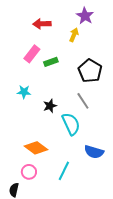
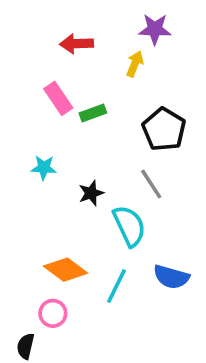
purple star: (85, 16) -> (155, 29), turned -30
pink rectangle: (32, 54) -> (58, 98), turned -72
cyan line: (64, 171) -> (117, 286), moved

